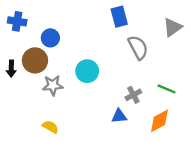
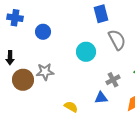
brown circle: (35, 60) -> (23, 80), moved
cyan circle: (87, 71) -> (86, 52), moved
yellow semicircle: (50, 127) -> (71, 107), moved

